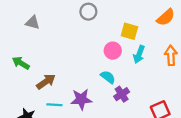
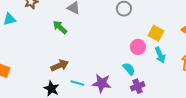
cyan arrow: (139, 54) -> (160, 55), turned -56
green arrow: (21, 63) -> (60, 27), moved
brown arrow: (46, 82) -> (60, 65), moved

